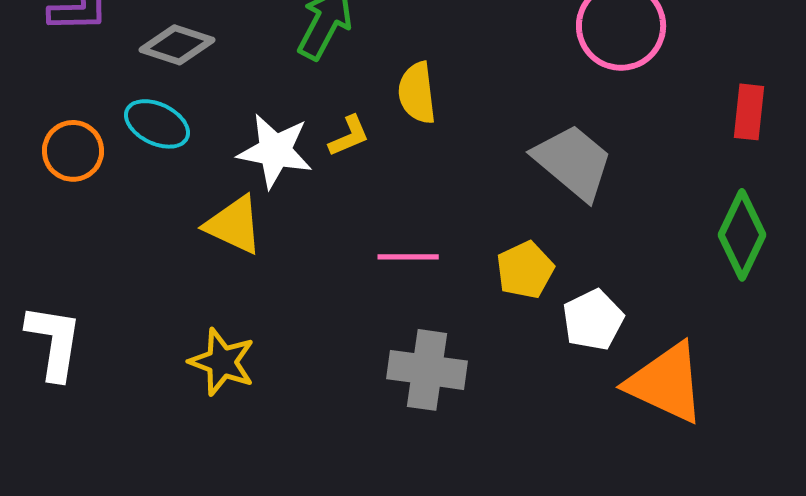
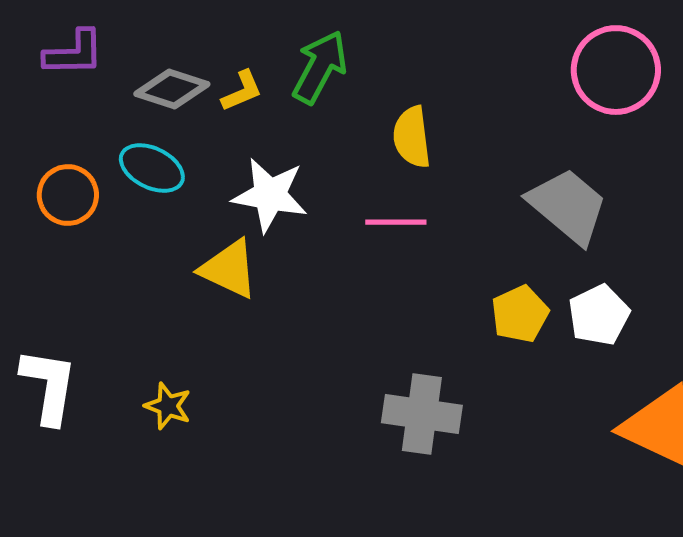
yellow L-shape: (349, 136) -> (242, 91), moved
pink line: (408, 257) -> (396, 222), moved
white pentagon: (593, 320) -> (599, 315), moved
yellow star: (222, 362) -> (168, 406), moved, size x0.7

